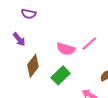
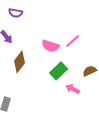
green rectangle: (61, 75) -> (59, 71), moved

